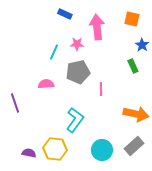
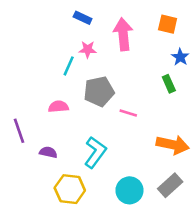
pink star: (77, 44) -> (88, 49), moved
pink line: (101, 89) -> (128, 113), turned -72
purple semicircle: (29, 153) -> (48, 152), moved

